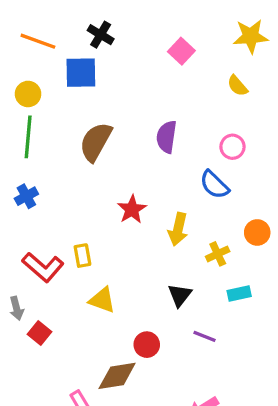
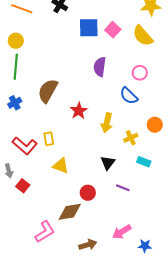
pink square: (181, 51) -> (113, 30), moved
blue square: (81, 73) -> (89, 28), moved
yellow semicircle: (237, 86) -> (143, 36), size x1.6
brown semicircle: (96, 142) -> (48, 91), moved
cyan rectangle: (239, 293) -> (144, 162), turned 32

